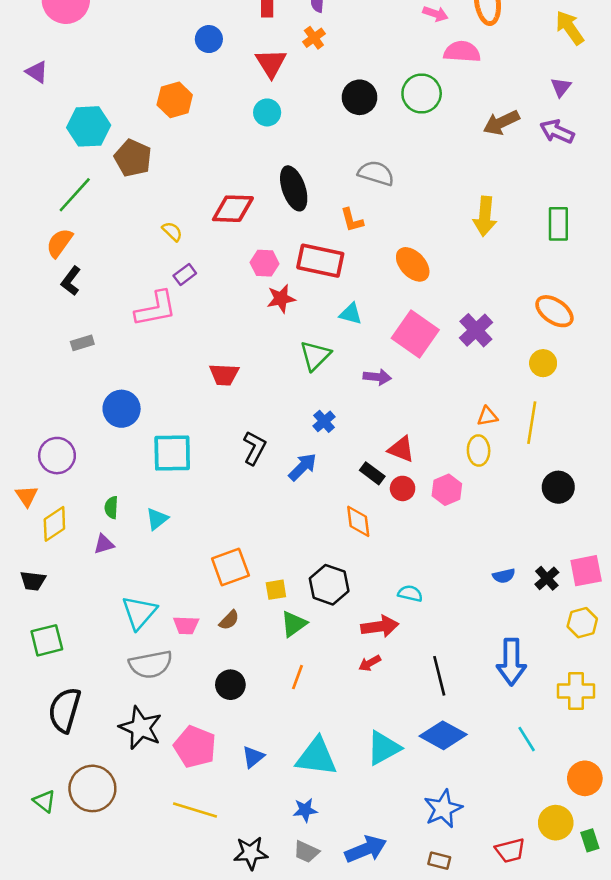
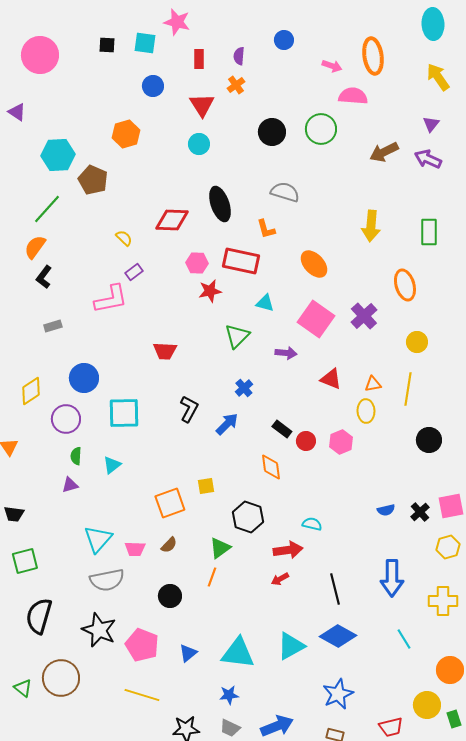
orange ellipse: (554, 311) -> (405, 285), moved, turned 40
red triangle: (401, 449) -> (331, 379), moved
purple circle: (57, 456) -> (66, 419), moved
yellow diamond: (54, 524) -> (31, 391), moved
yellow square: (276, 590) -> (206, 486), moved
orange line: (297, 677) -> (212, 577), moved

